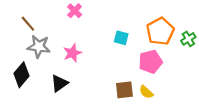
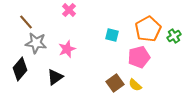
brown square: (124, 90) -> (115, 83), turned -30

